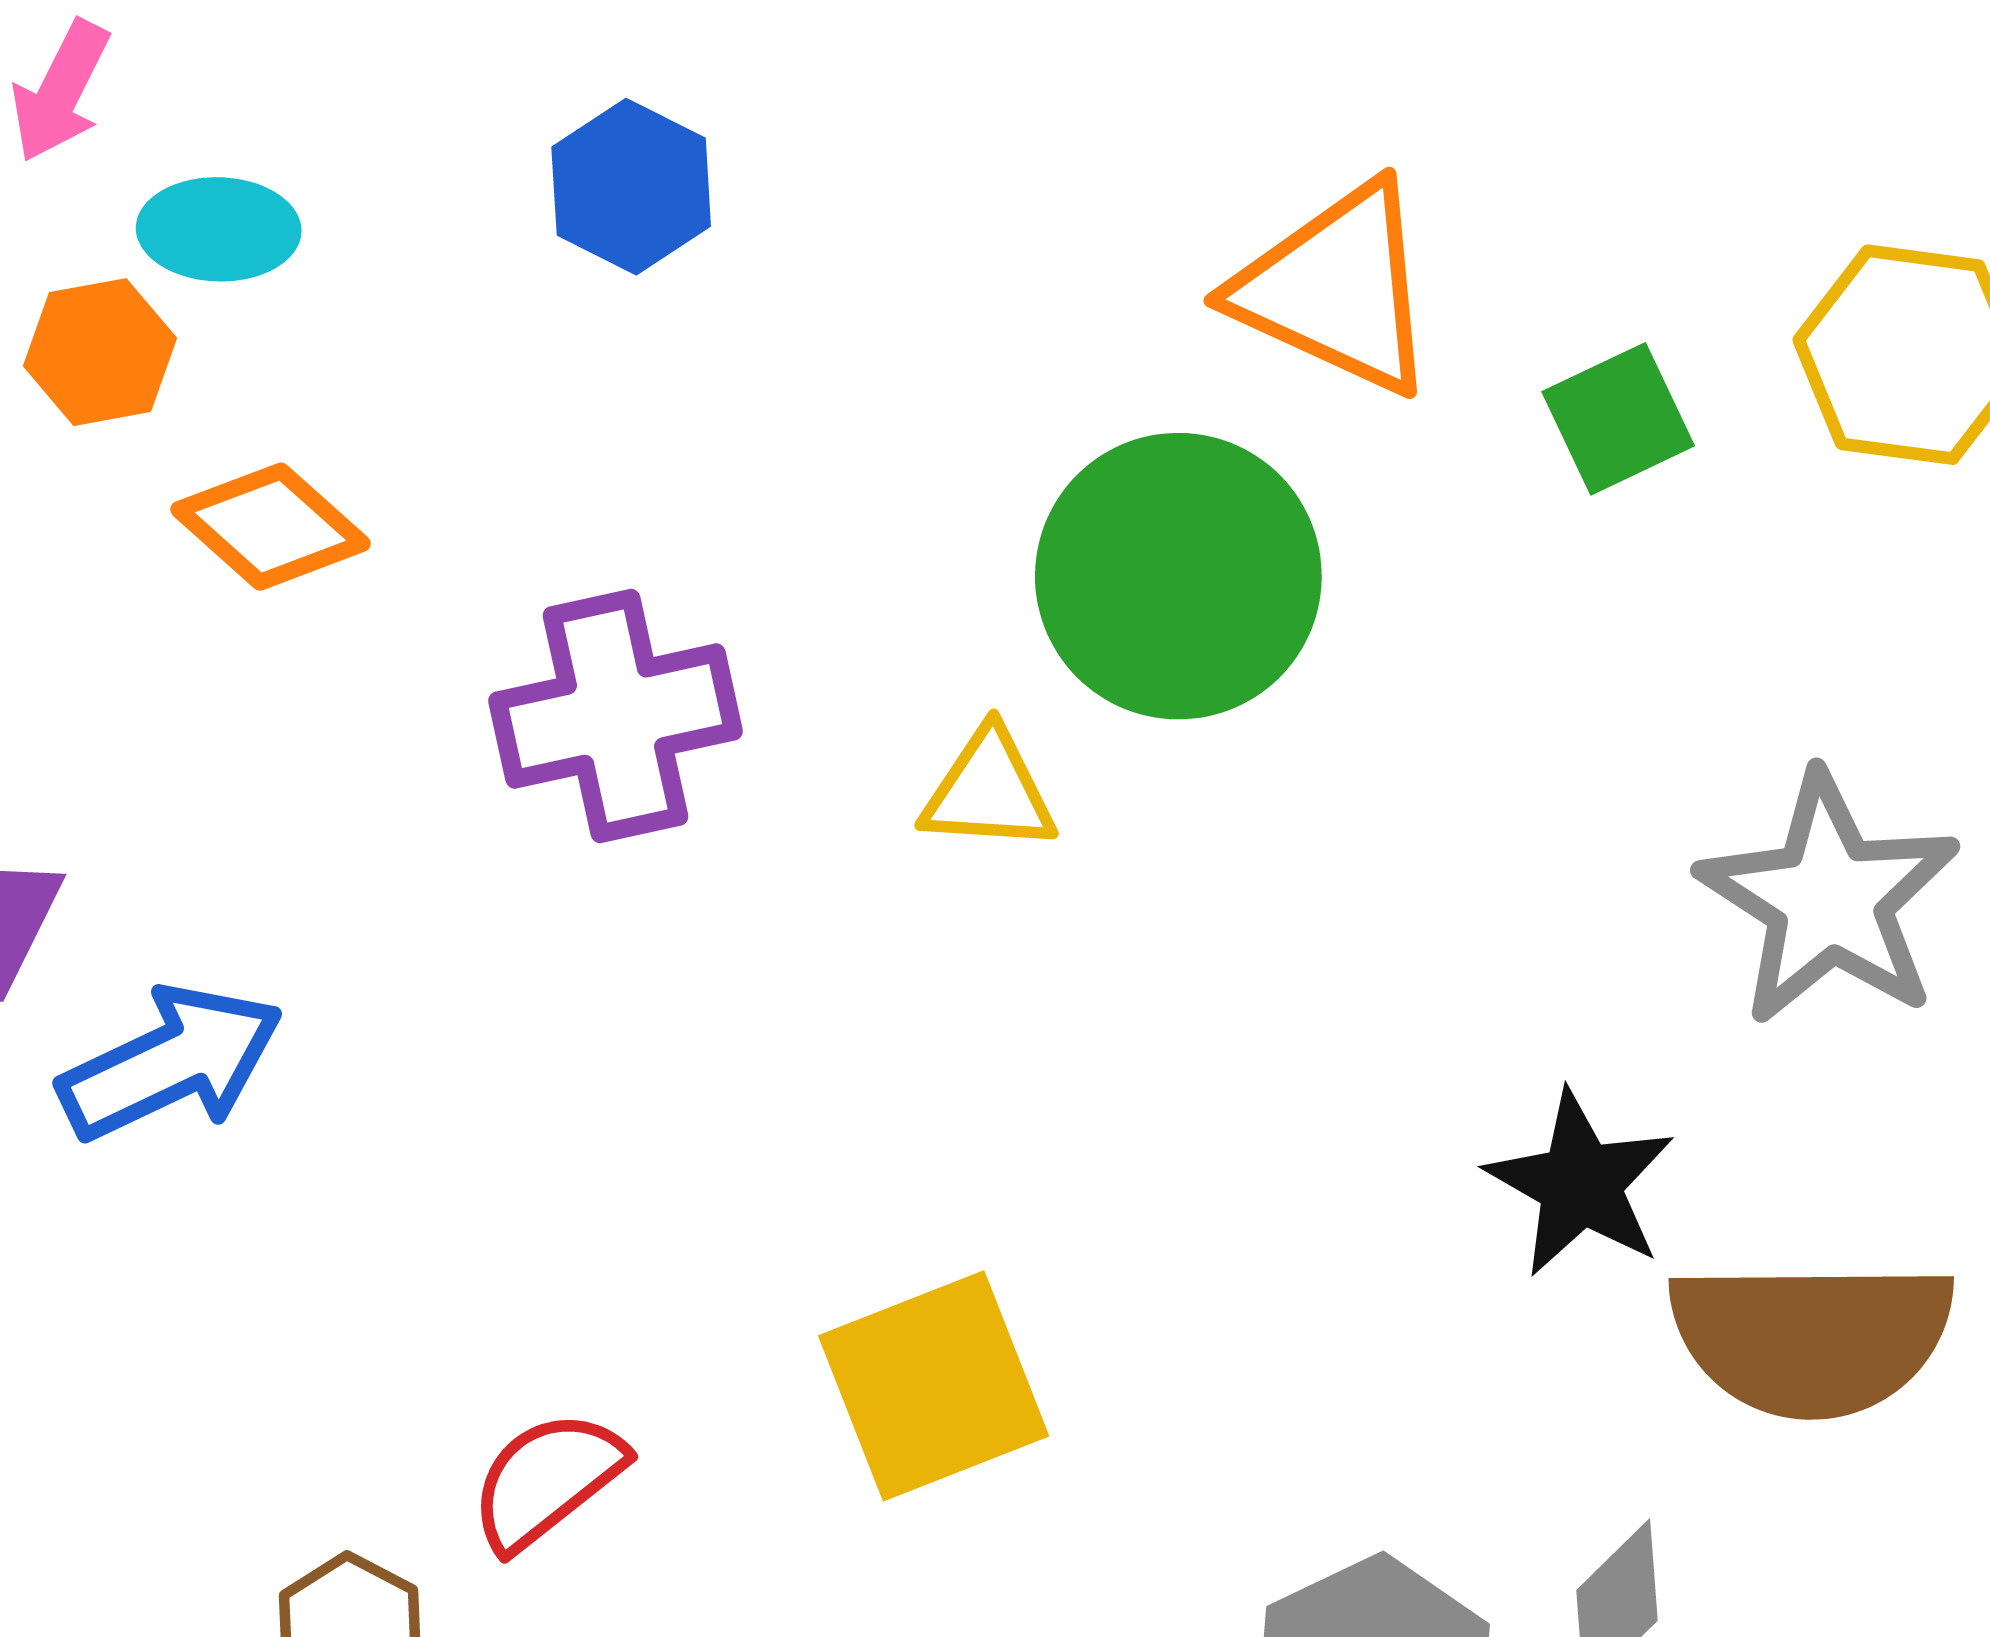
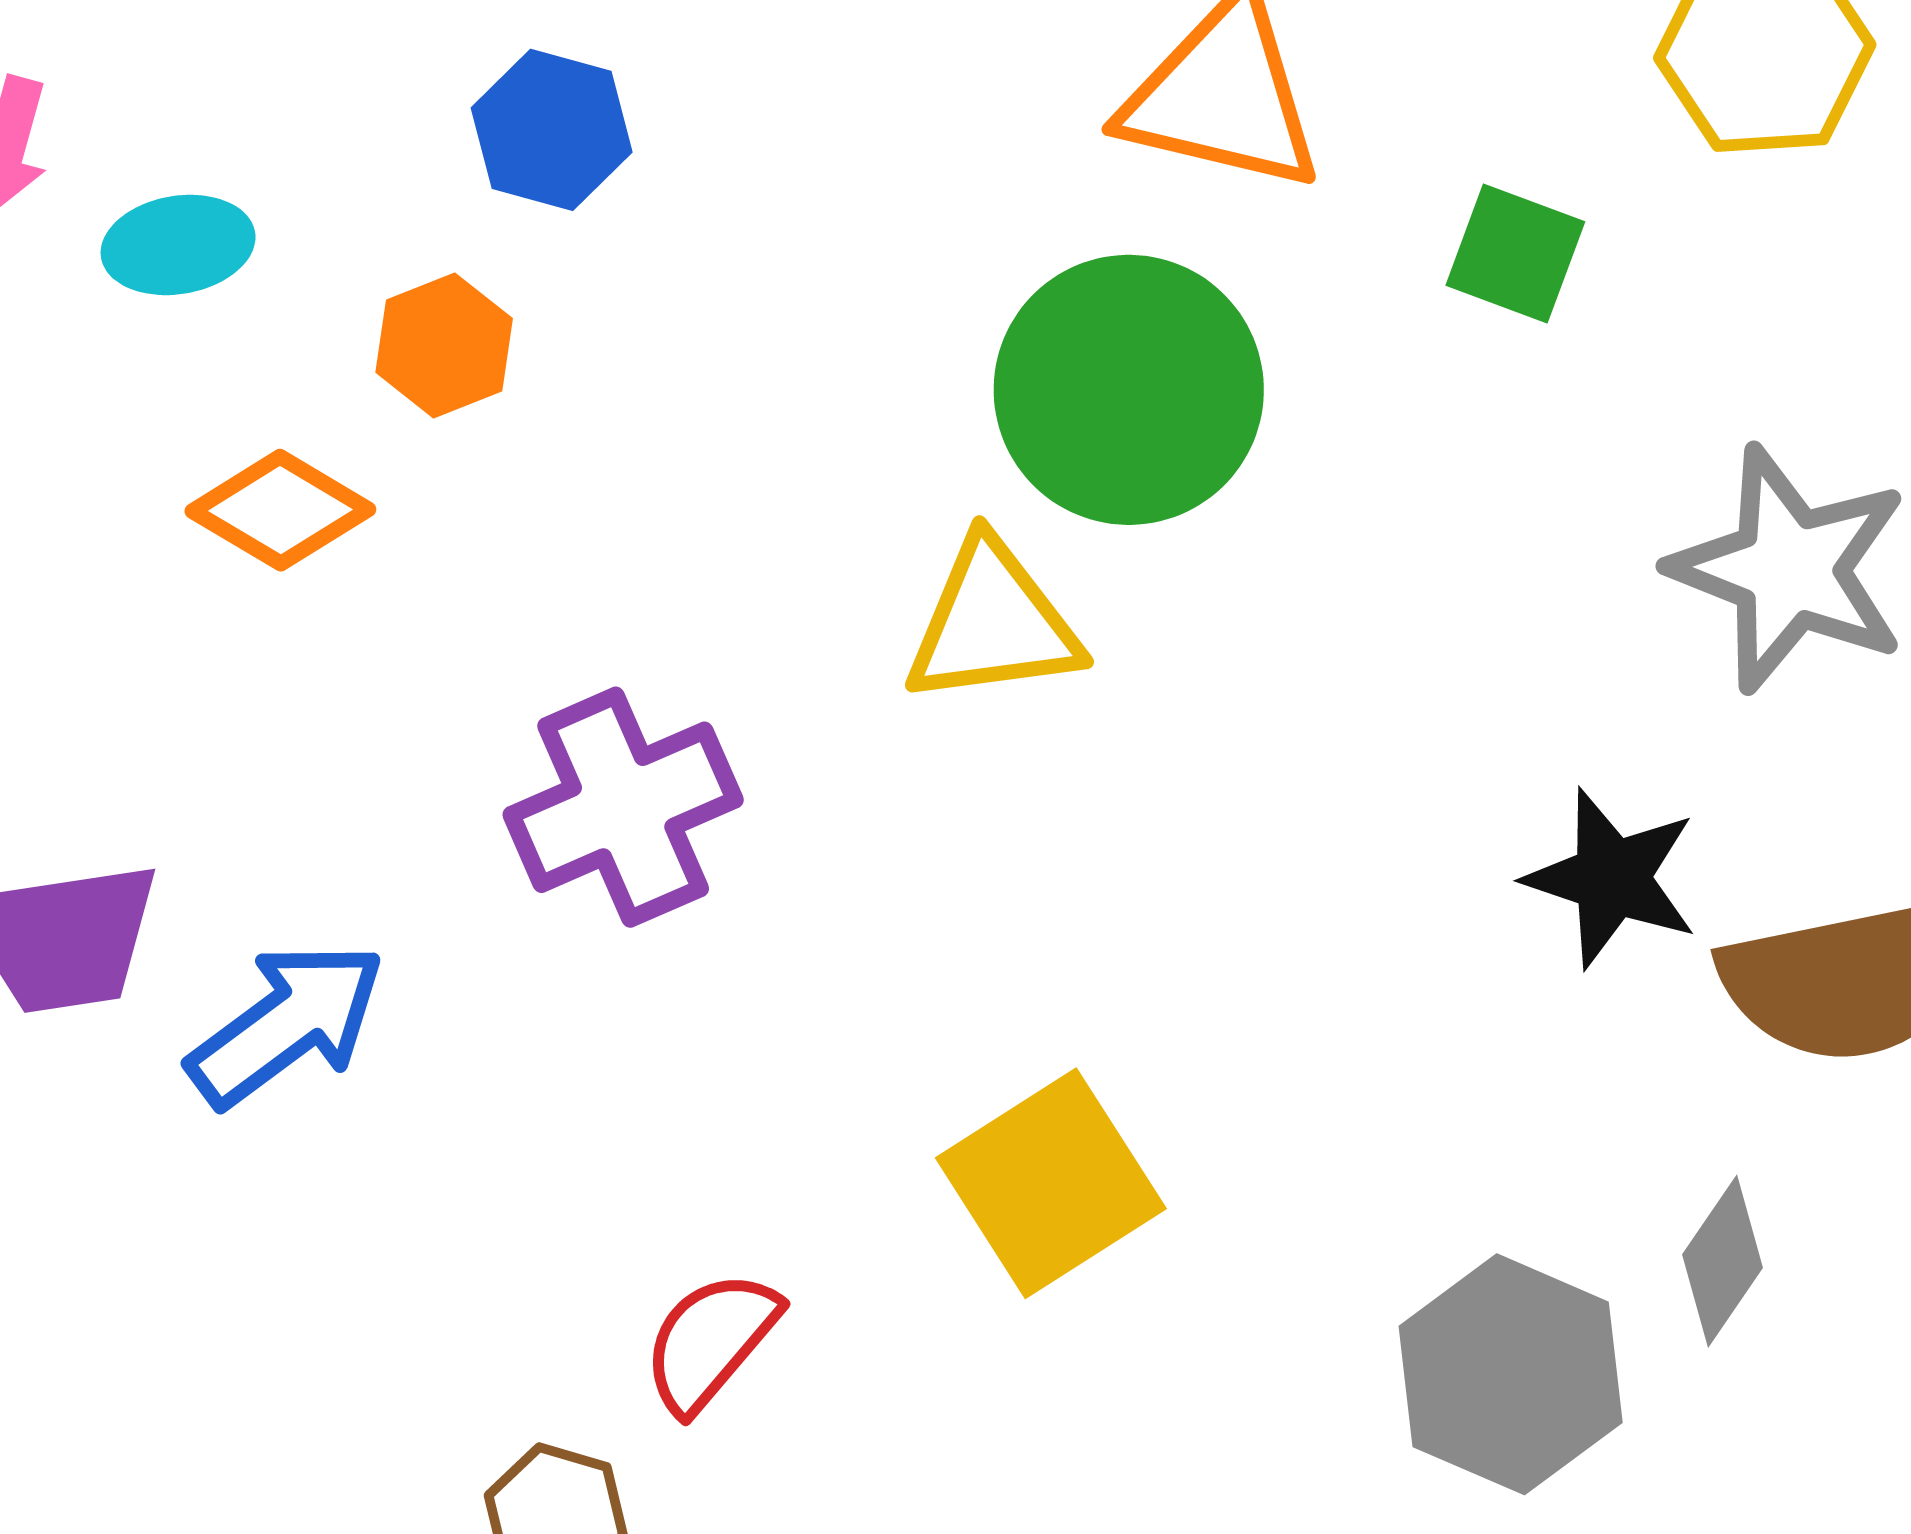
orange hexagon: (100, 352) -> (444, 345), moved
green square: (1618, 419) -> (1515, 254), moved, turned -33
purple cross: (616, 716) -> (623, 807), moved
yellow triangle: (989, 791) -> (993, 623), size x1.4

